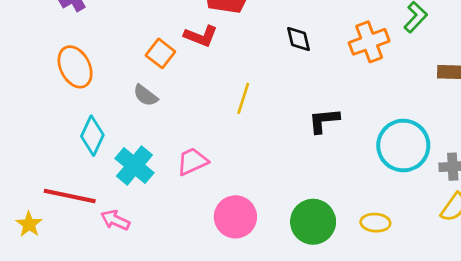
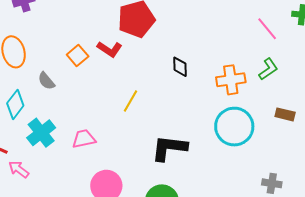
gray semicircle: (145, 95) -> (46, 81), moved
black L-shape: (324, 121) -> (169, 148), moved, size x1.5
cyan circle: (403, 146) -> (234, 127), moved

